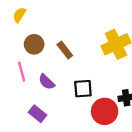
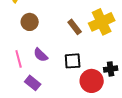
brown rectangle: (65, 50) -> (75, 27), moved
pink line: (22, 72) -> (19, 59), moved

